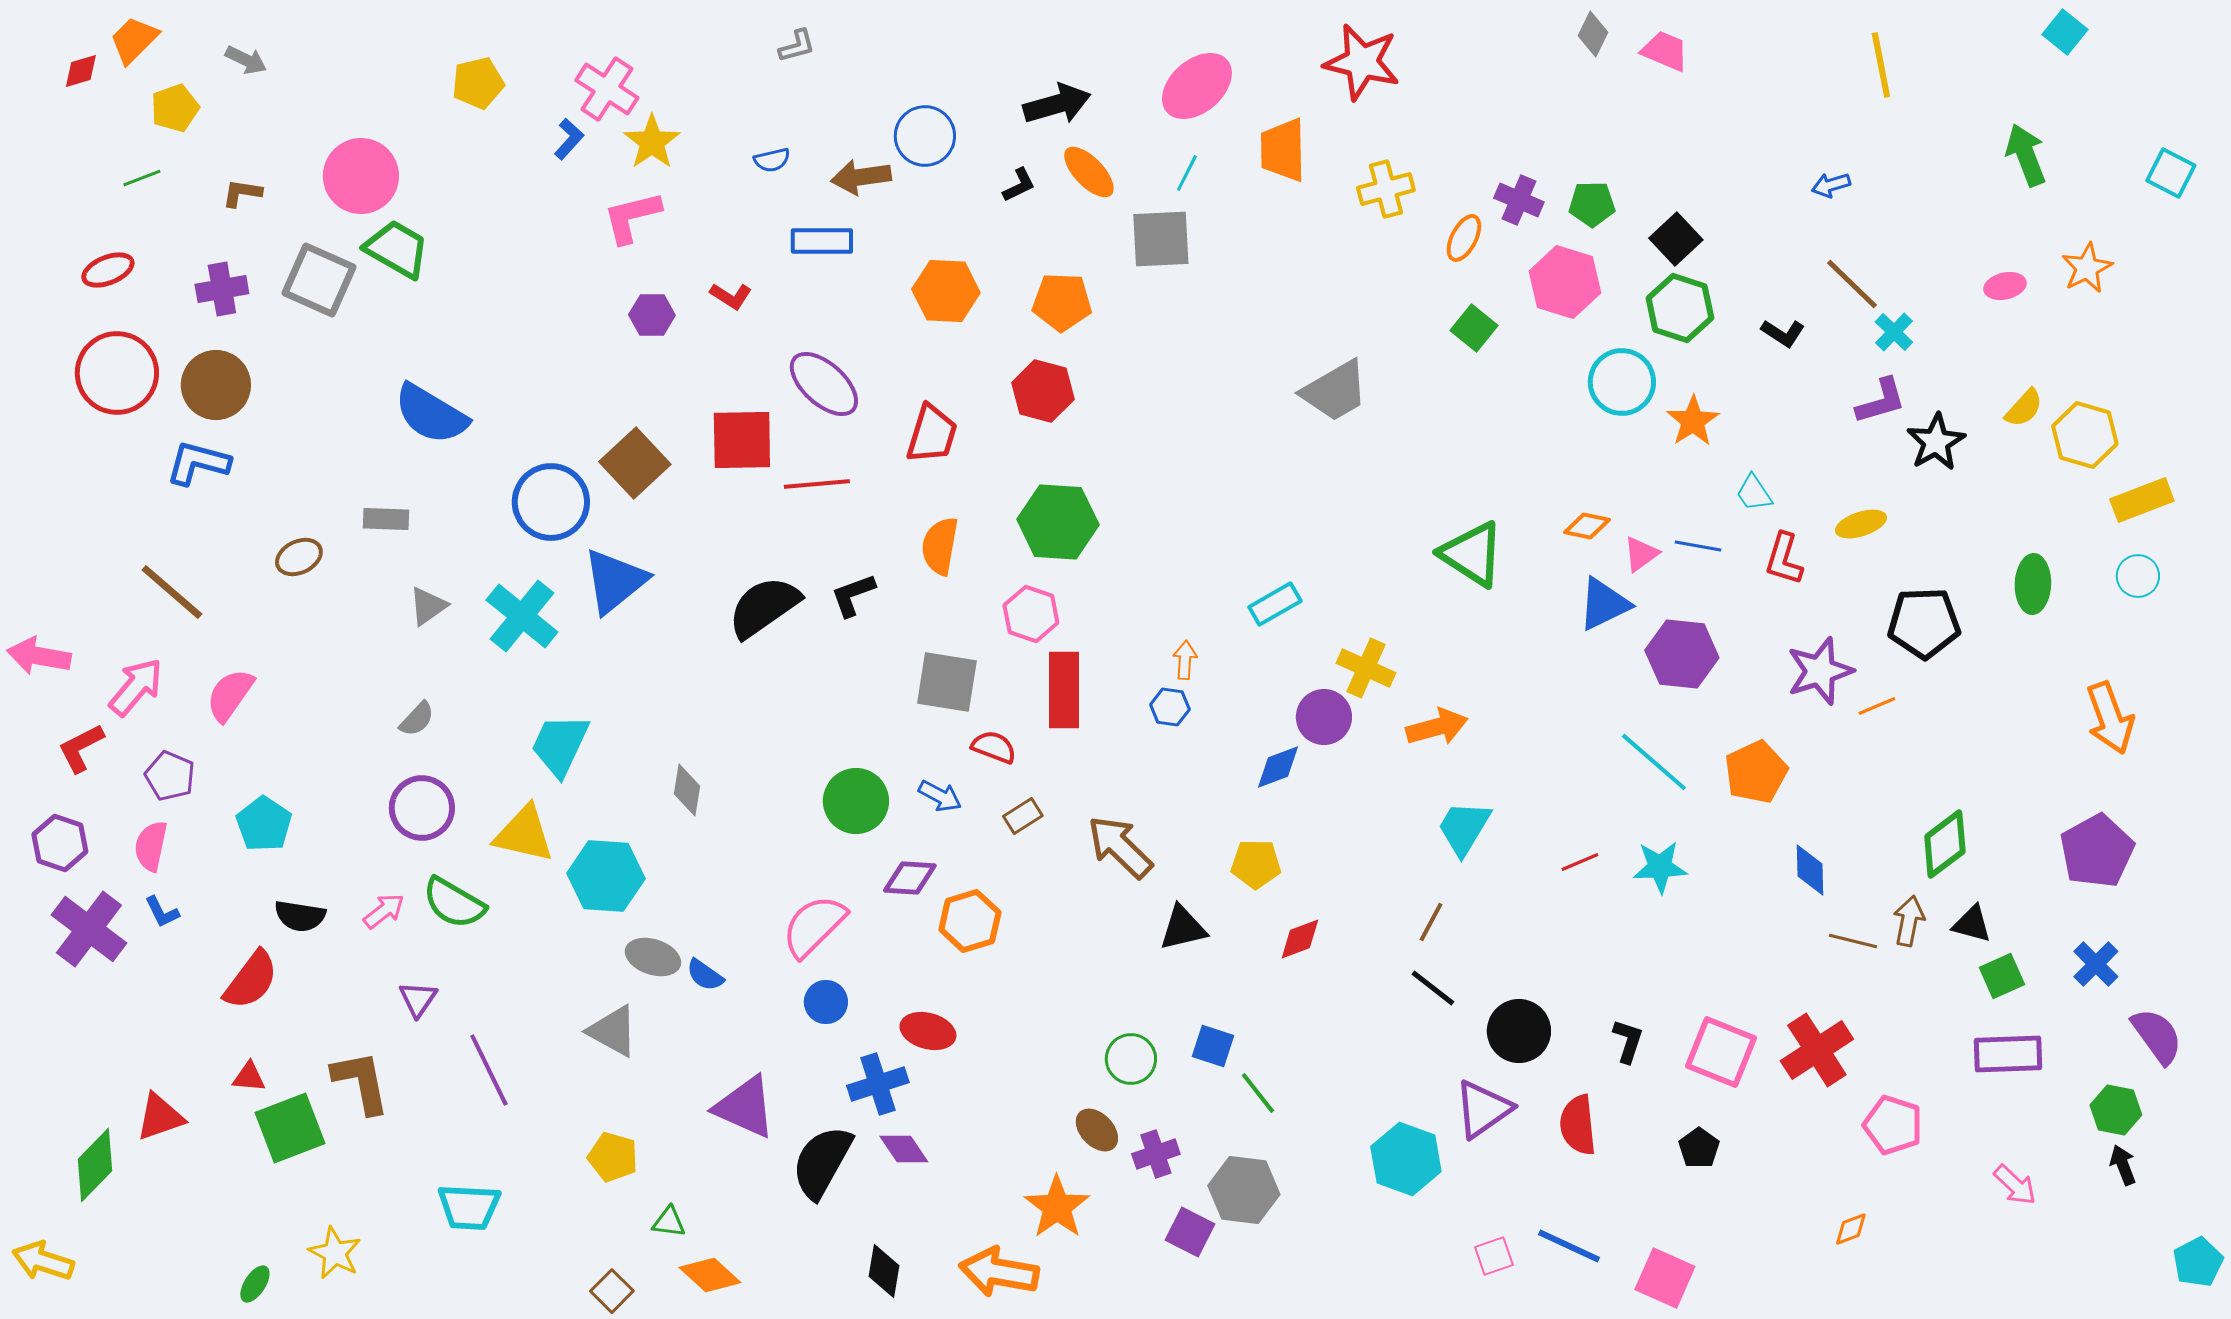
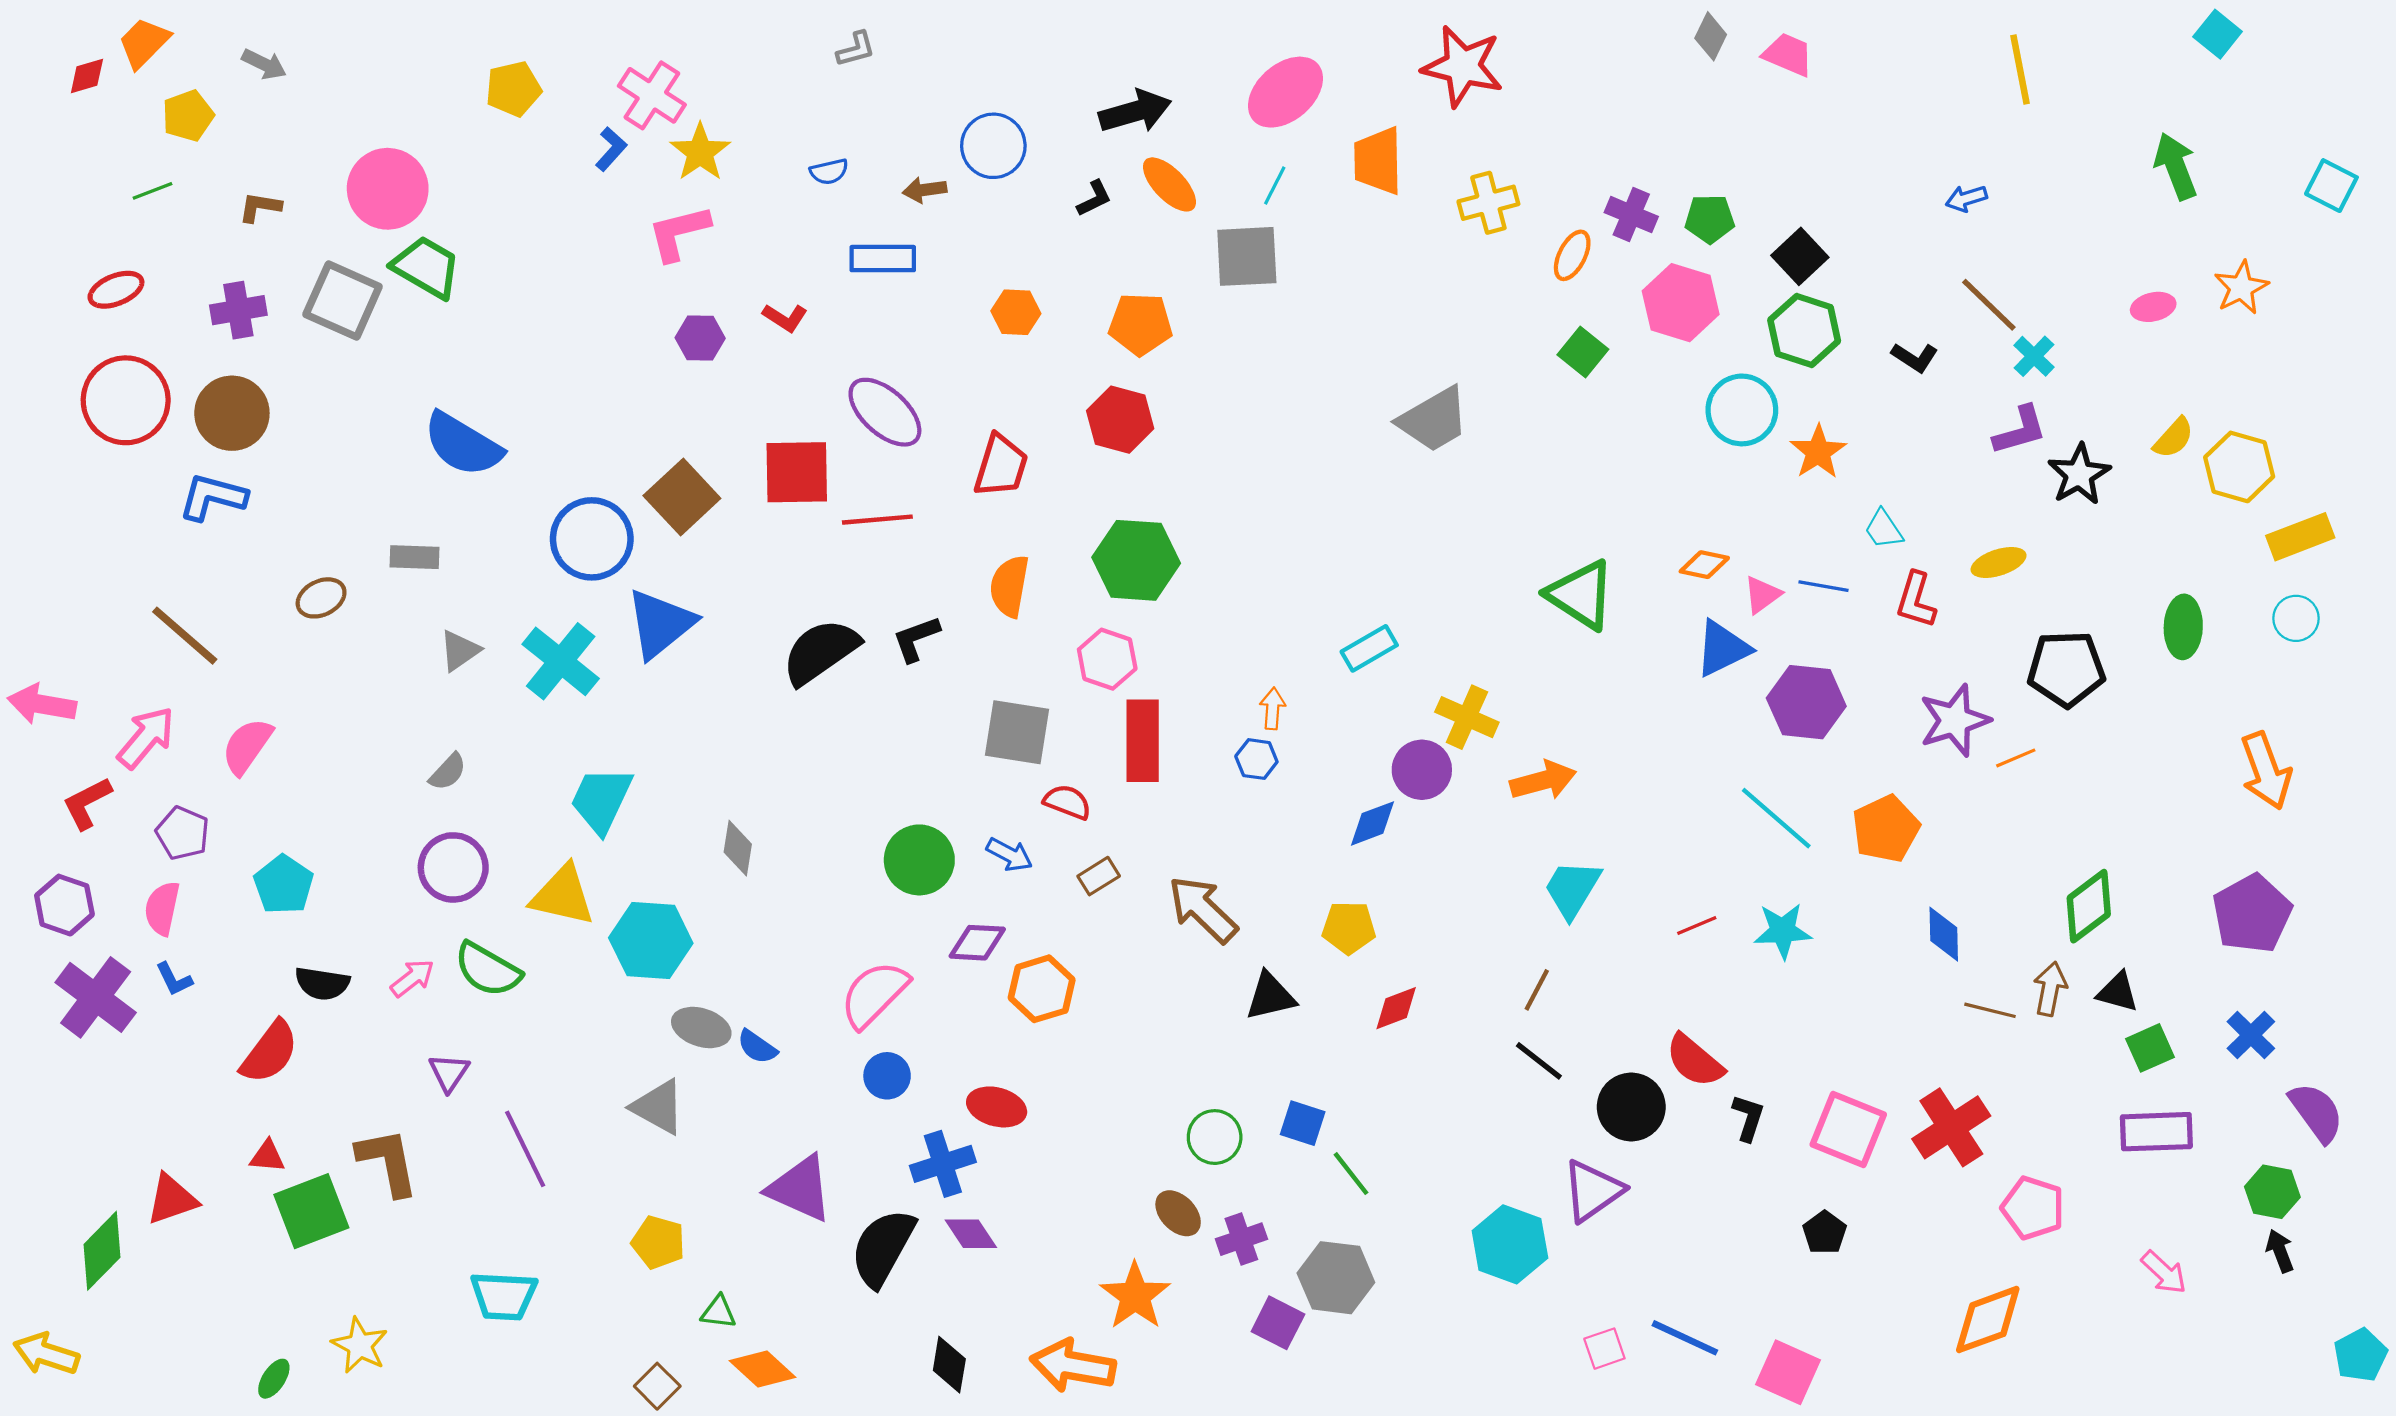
brown arrow: (861, 177) -> (925, 190), size x0.7
orange hexagon: (946, 291) -> (1016, 312), size x0.7
red semicircle: (1578, 1125) -> (1695, 1061), moved, turned -44
orange diamond: (1851, 1229) -> (1988, 1320), size x2.0

